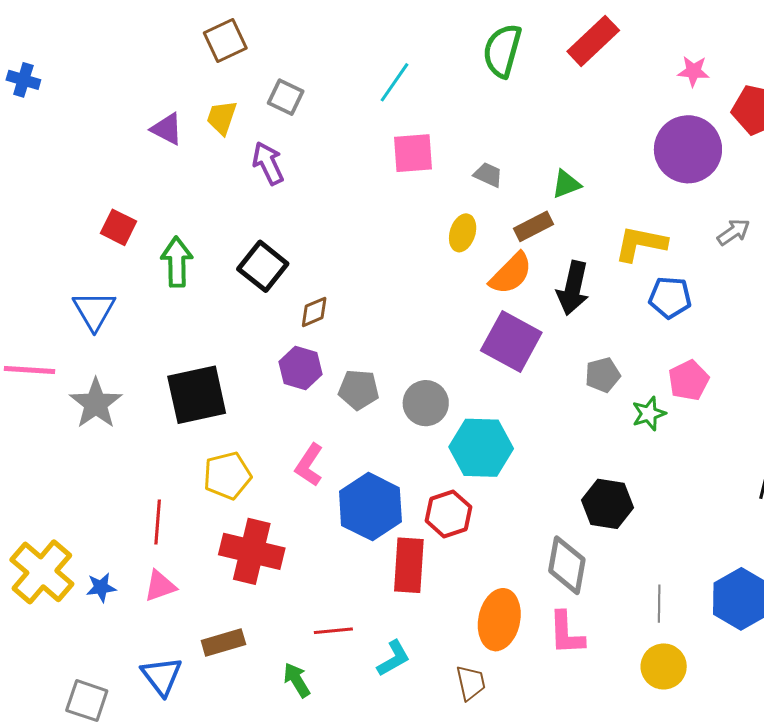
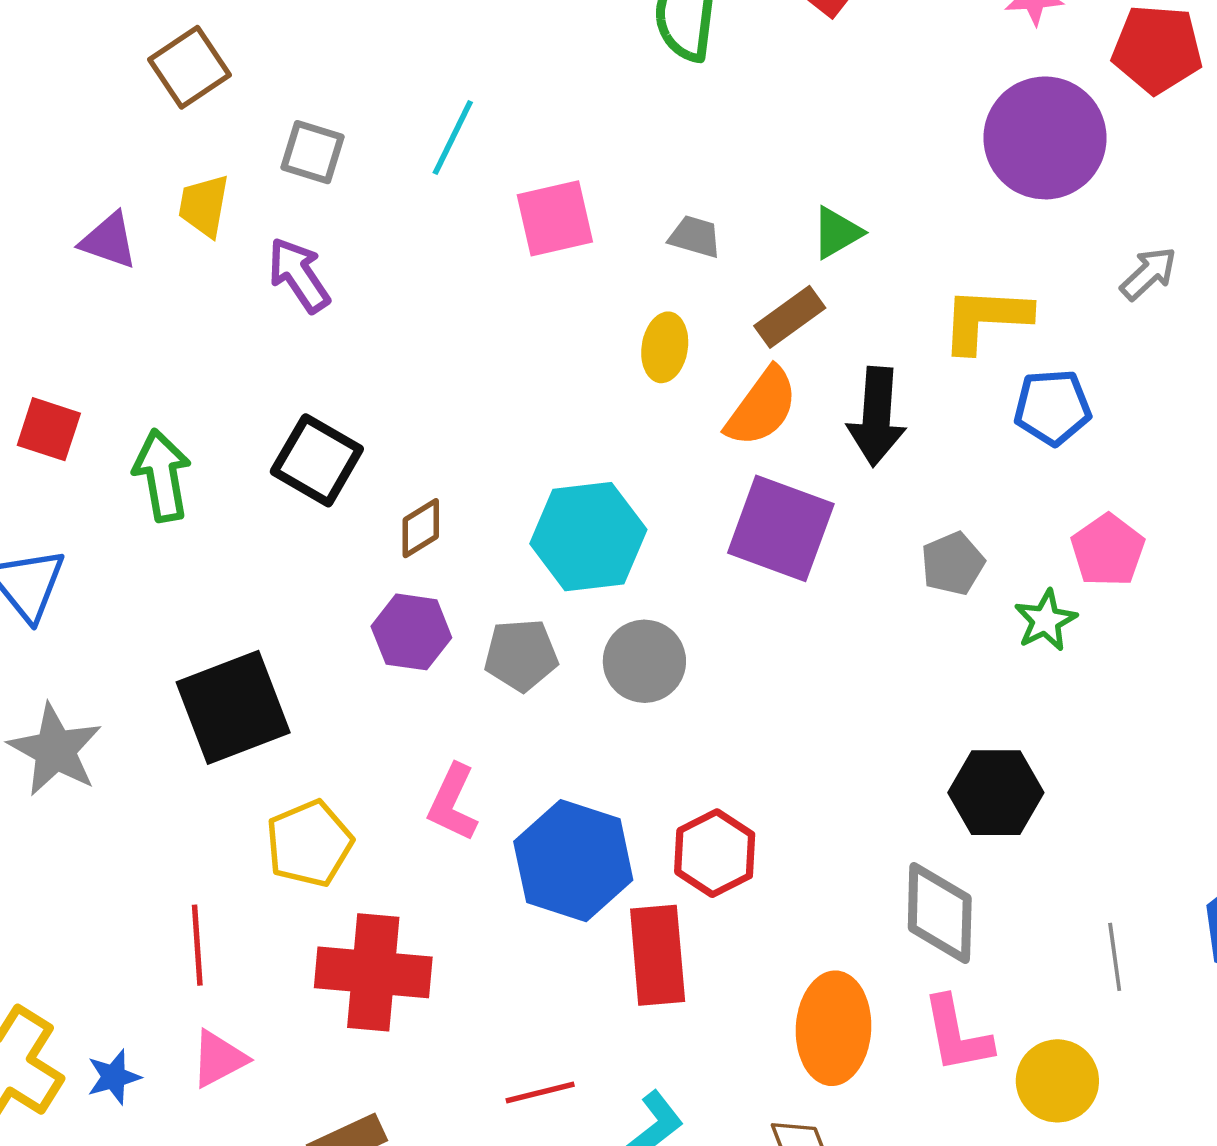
cyan line: (395, 82) -> (453, 137), moved
cyan hexagon: (481, 448) -> (588, 537), moved
yellow circle: (664, 666) -> (1057, 1081), moved

